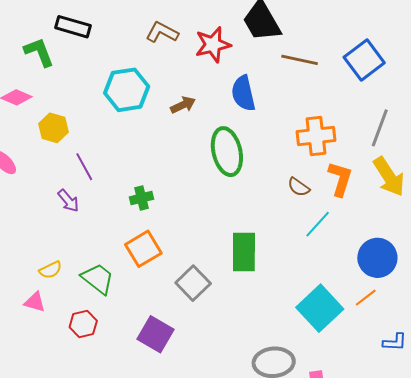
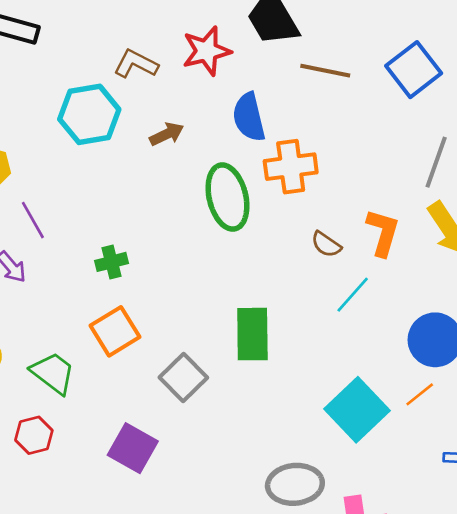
brown L-shape: (162, 32) -> (136, 64), moved
orange cross: (316, 136) -> (291, 167), moved

